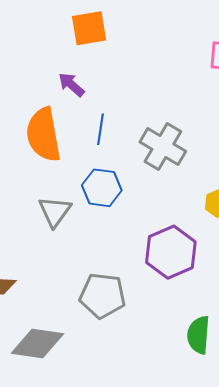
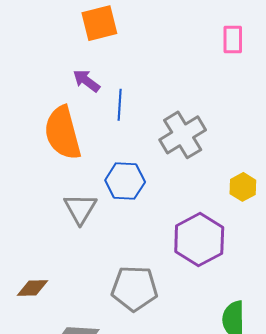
blue line: (100, 129) -> (120, 105), moved
gray cross: (163, 147) -> (183, 135), turned 33

